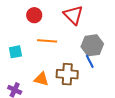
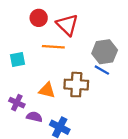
red triangle: (73, 15) -> (67, 25), moved
blue line: (90, 61) -> (102, 70), turned -32

